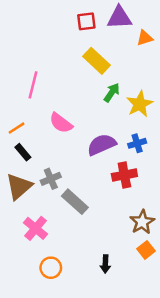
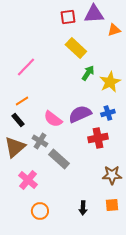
pink line: (33, 85) -> (26, 67), turned 30
pink semicircle: (61, 123) -> (53, 119), moved
orange line: (16, 128) -> (22, 101), moved
gray cross: (51, 179) -> (40, 141), turned -35
brown star: (142, 222) -> (112, 175), turned 30
orange square: (146, 250) -> (112, 205), moved, turned 32

